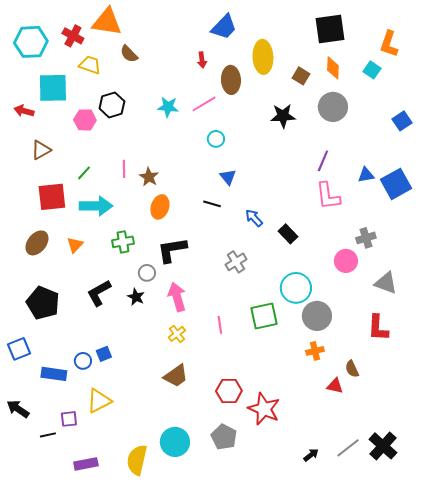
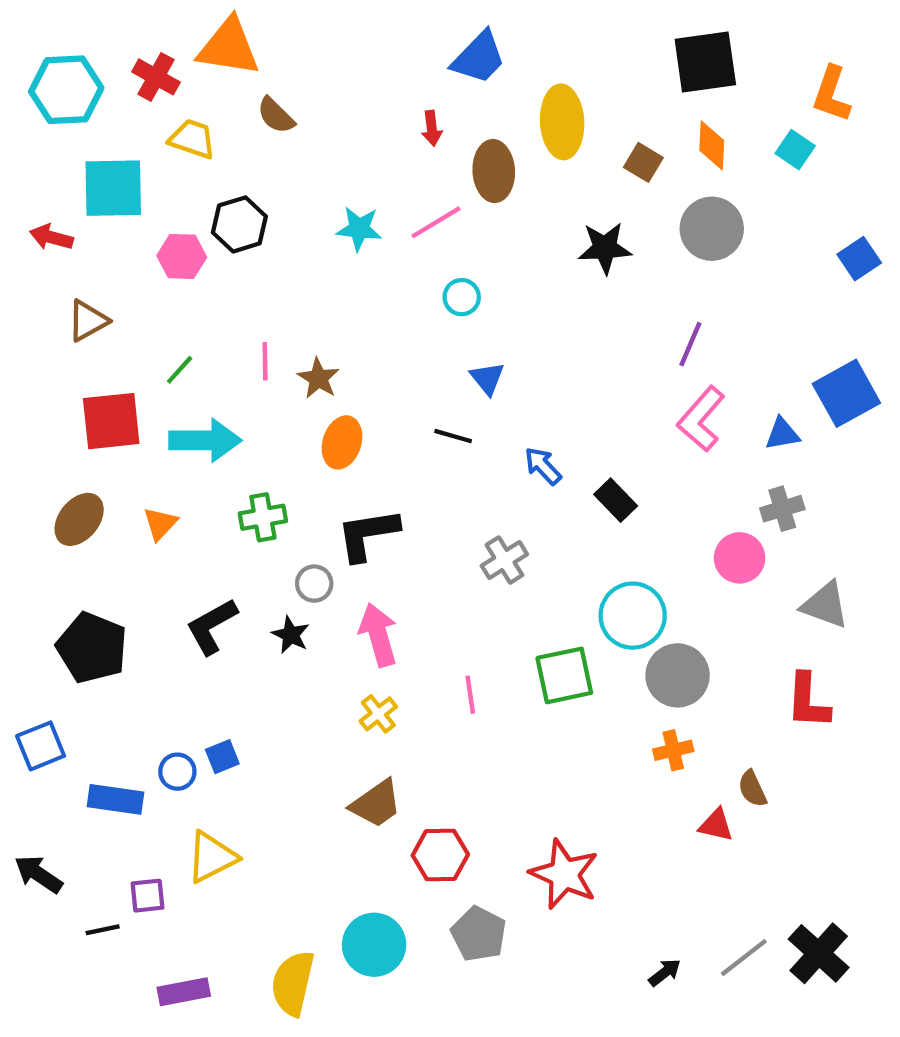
blue triangle: (366, 175) -> (782, 434), moved
pink L-shape: (328, 196) -> (701, 419), turned 48
red hexagon: (229, 391) -> (440, 855), moved

